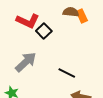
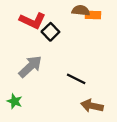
orange rectangle: (82, 16) -> (93, 15), turned -64

